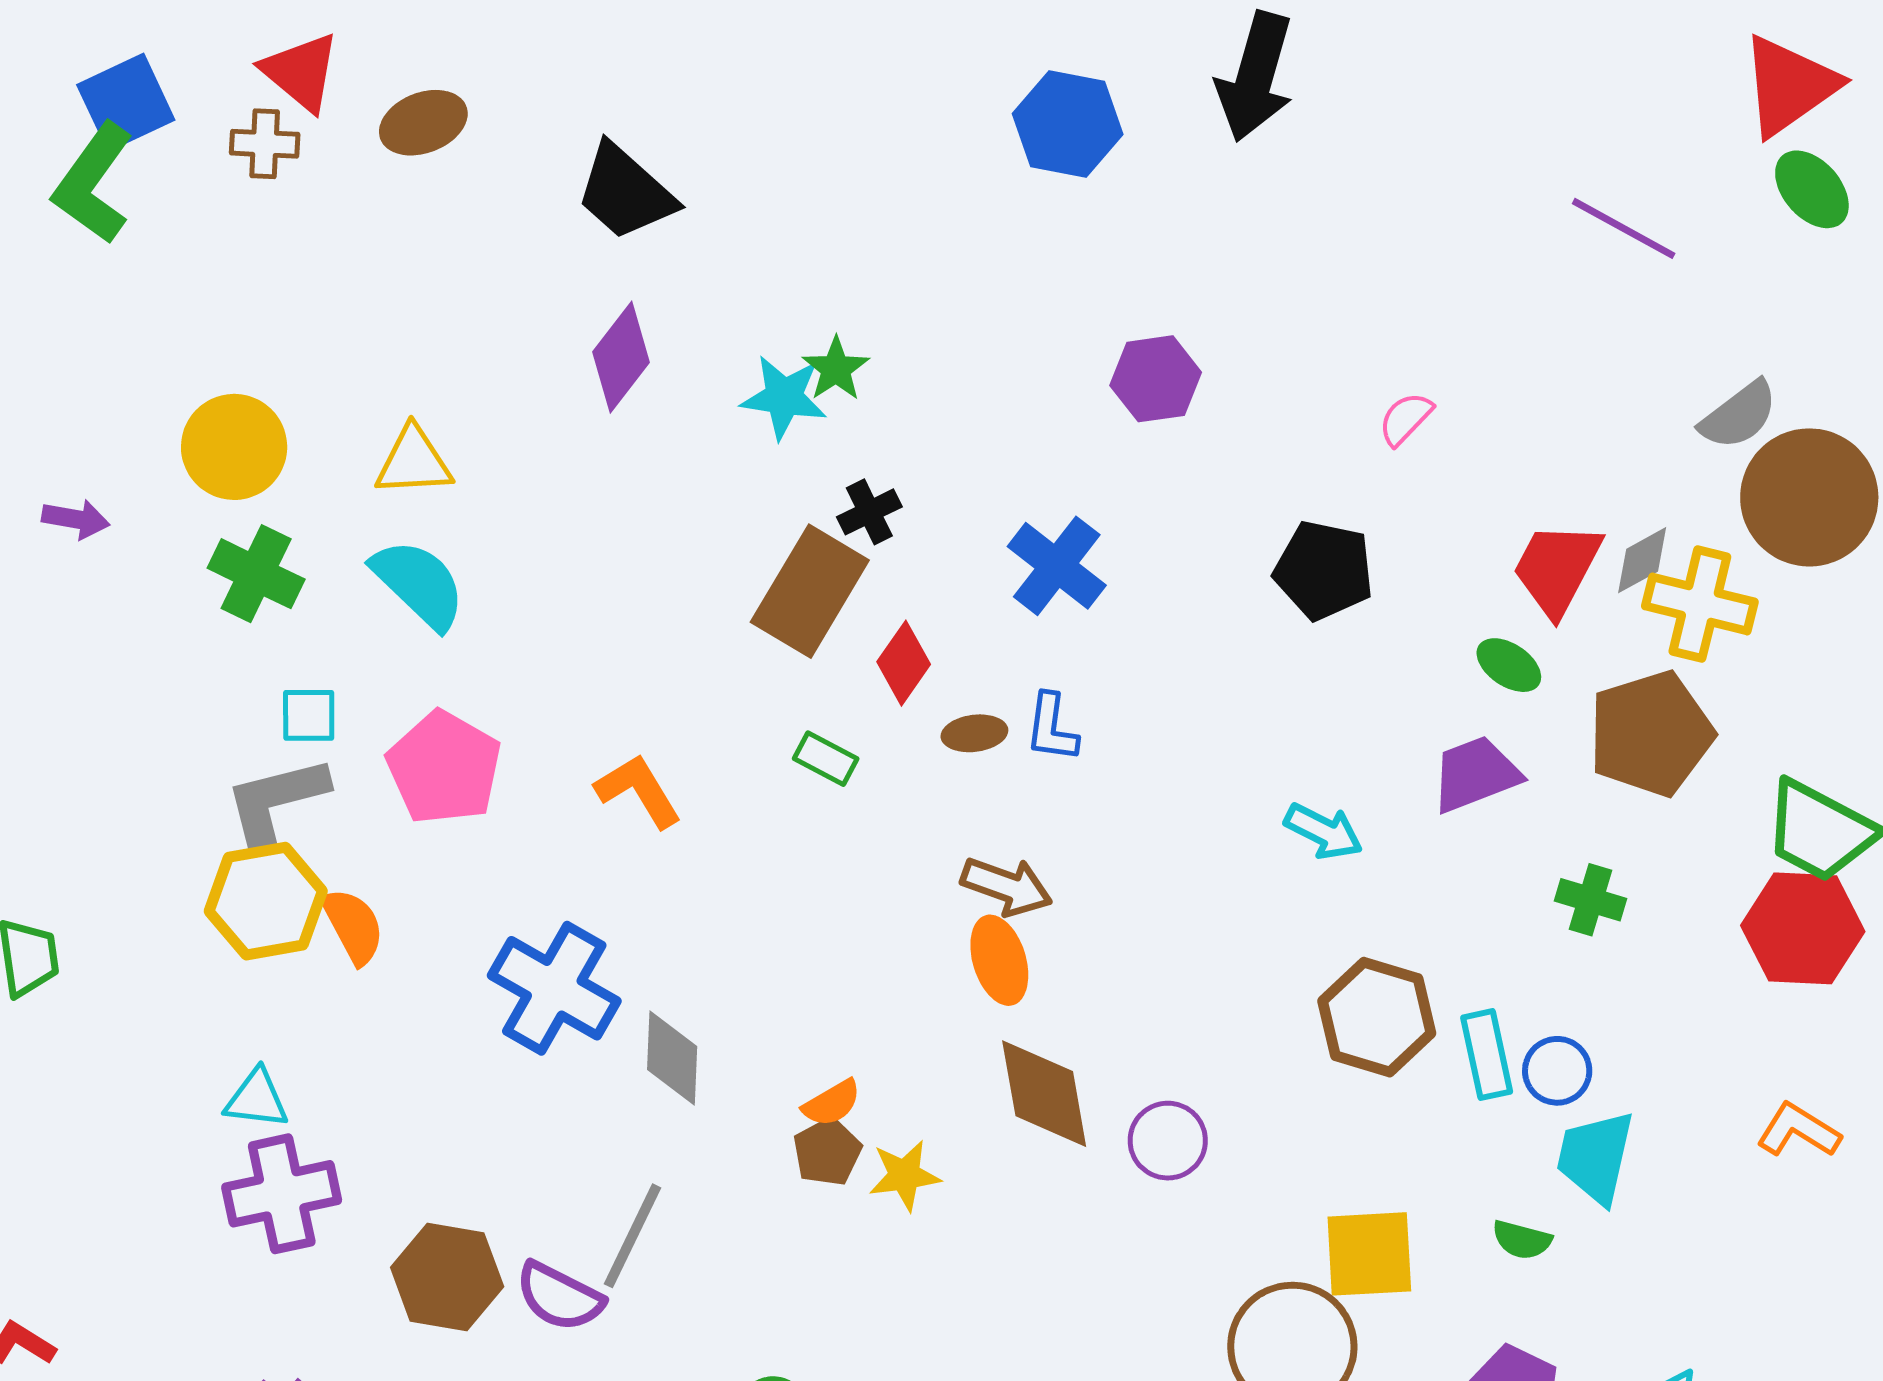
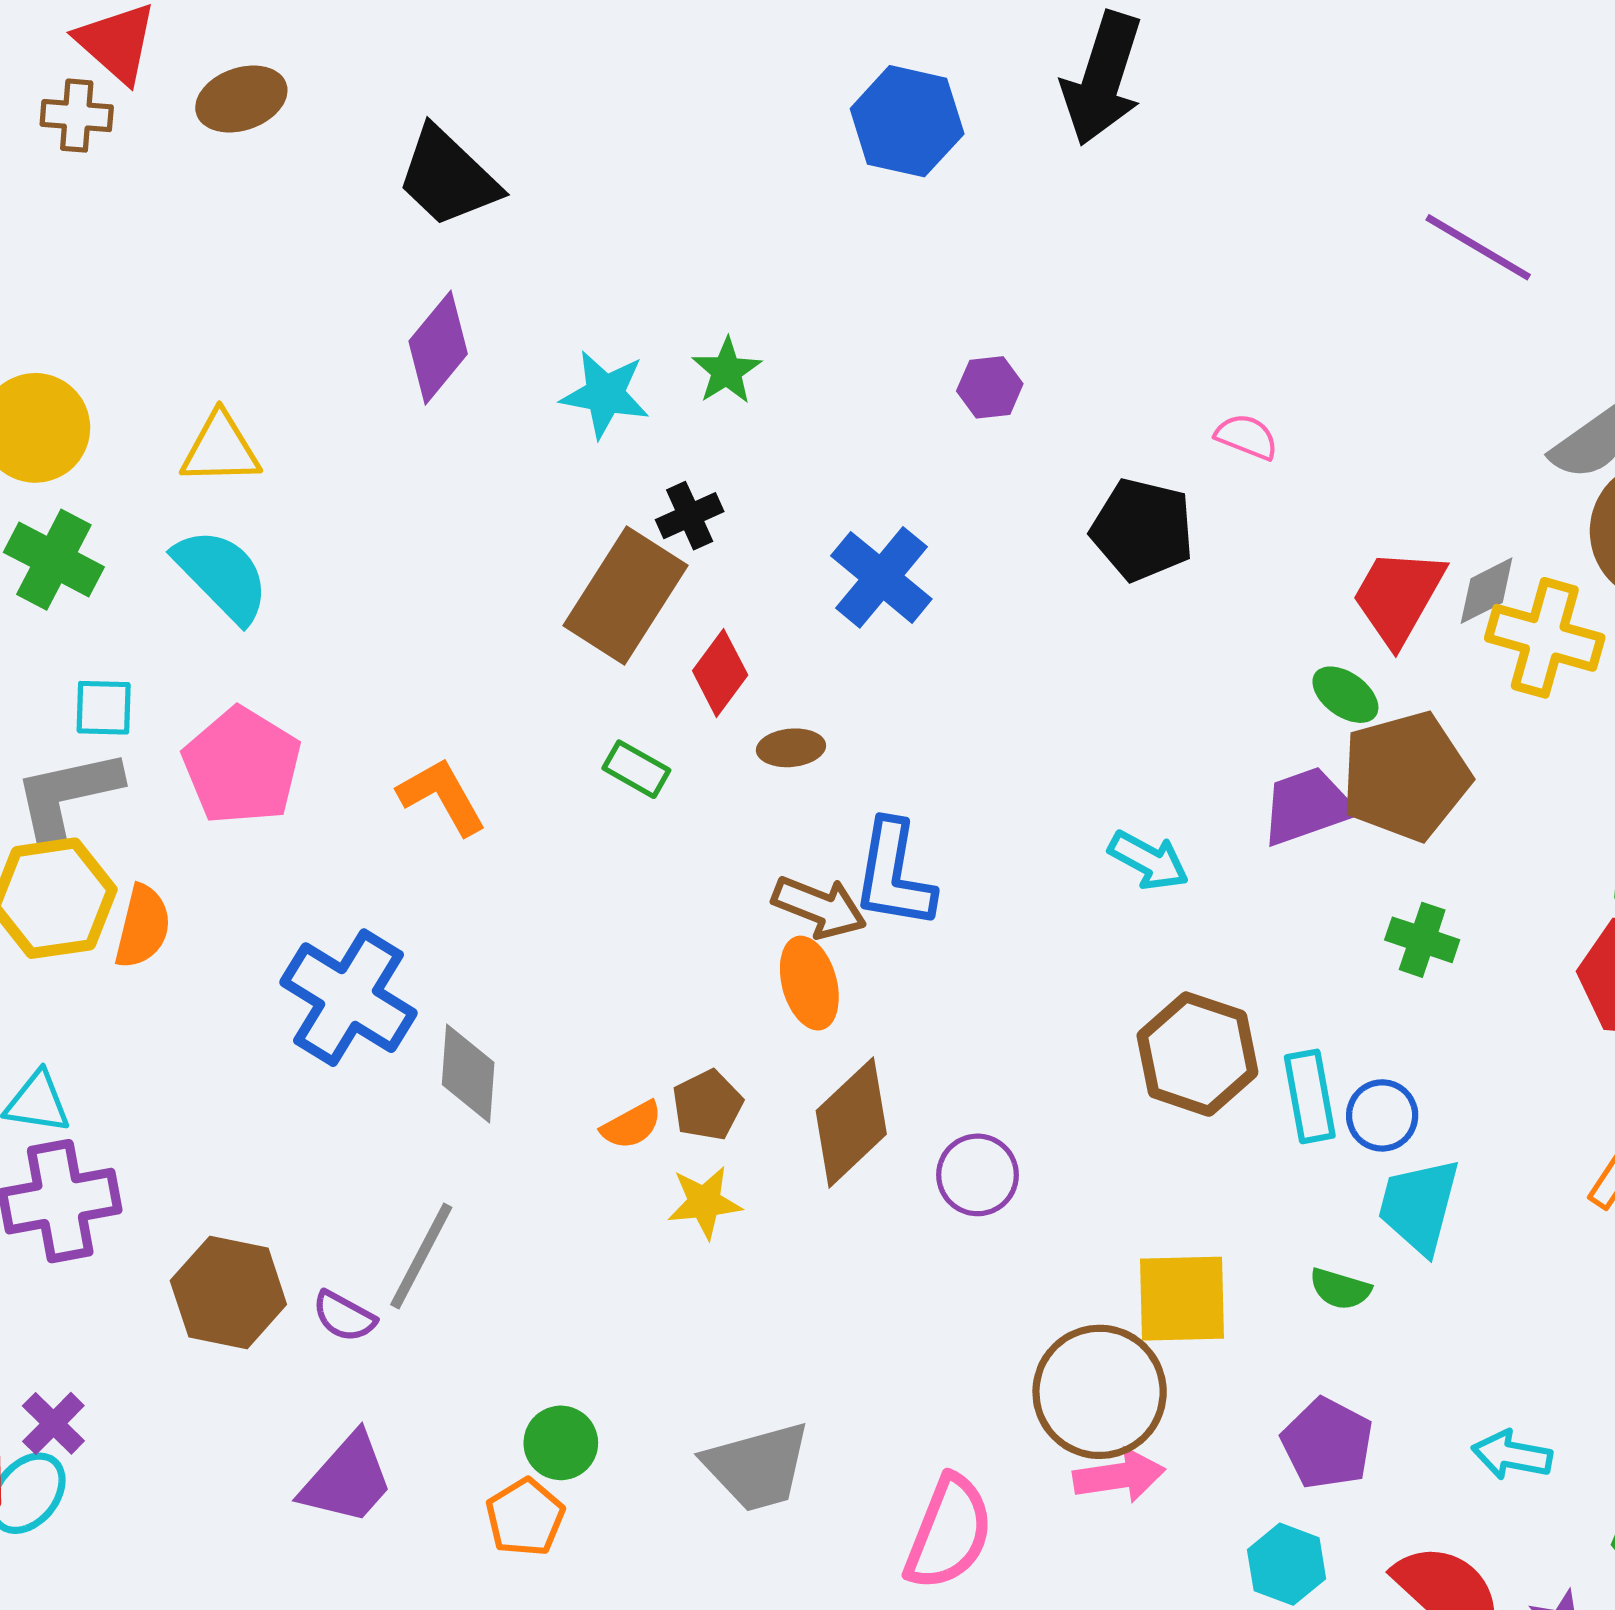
green star: (836, 369) -> (727, 371), moved
purple hexagon: (1156, 379) -> (990, 387), size x0.7
pink semicircle: (1406, 419) -> (1247, 437), turned 66
black pentagon: (1324, 570) -> (1142, 530), moved
blue L-shape: (1052, 728) -> (894, 874), moved, size x1.5
brown pentagon: (1651, 734) -> (1406, 776), moved
orange semicircle: (353, 926) -> (143, 927), turned 40
brown diamond: (1044, 1094) -> (851, 1122), turned 55
brown pentagon: (827, 1152) -> (707, 1105), moved
purple semicircle: (560, 1297) -> (344, 1316), size x0.7

